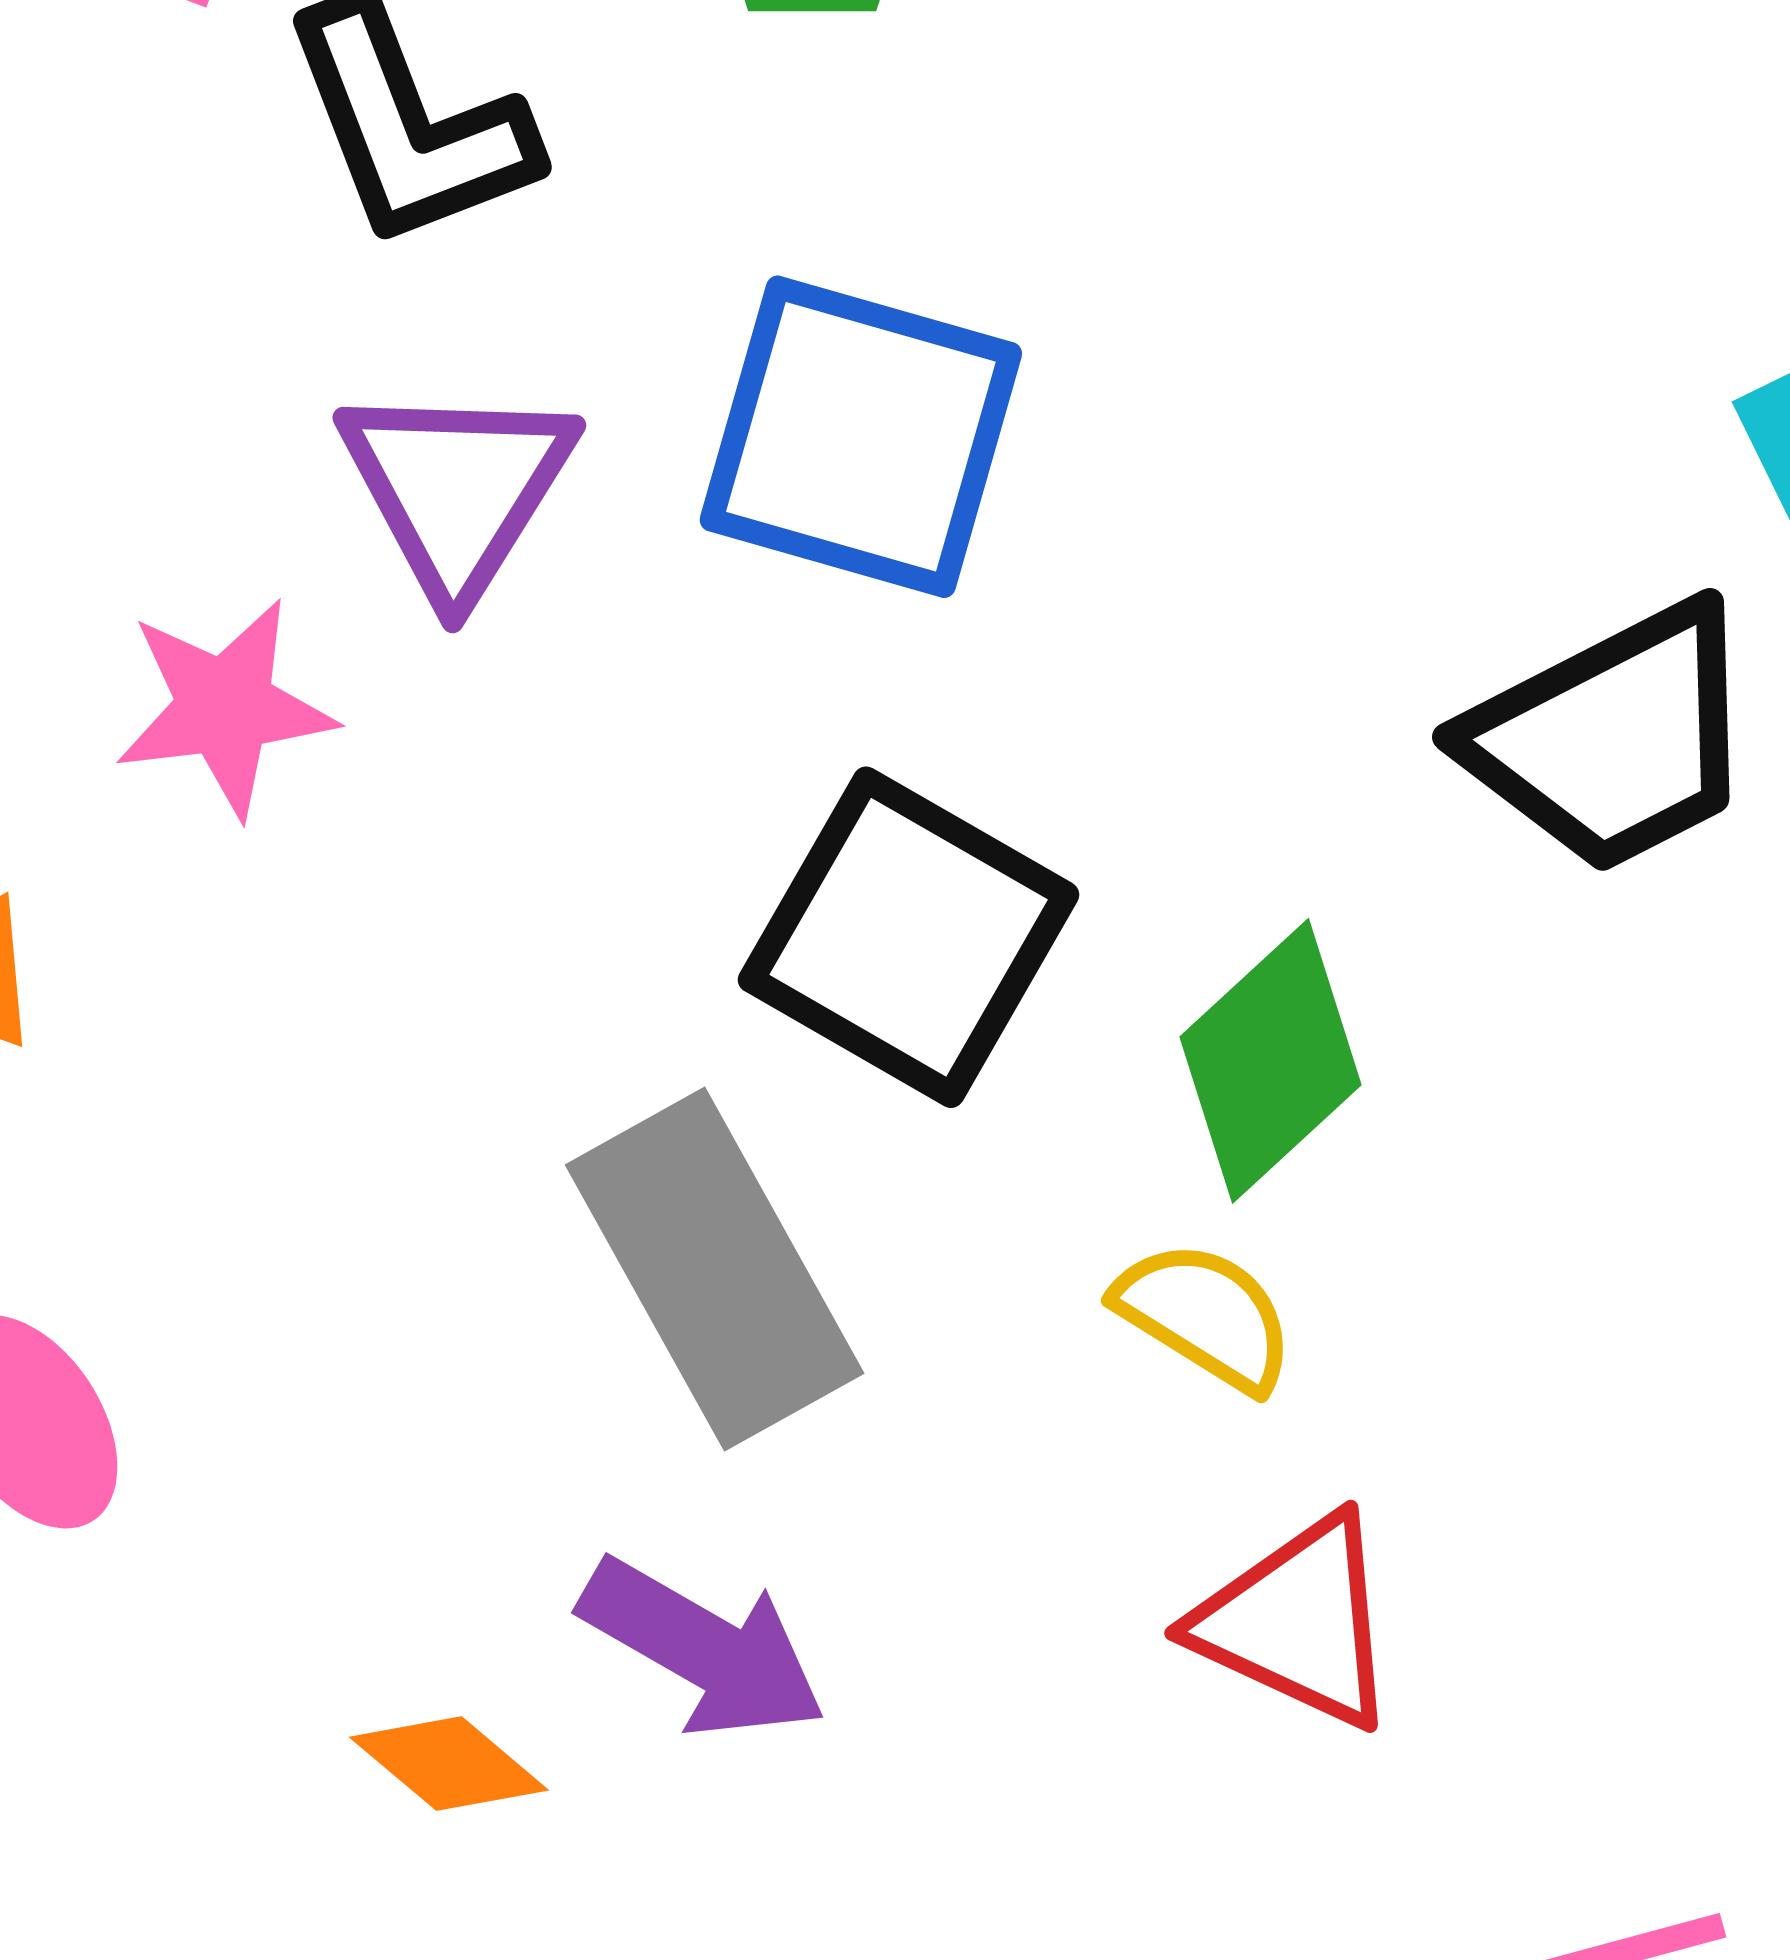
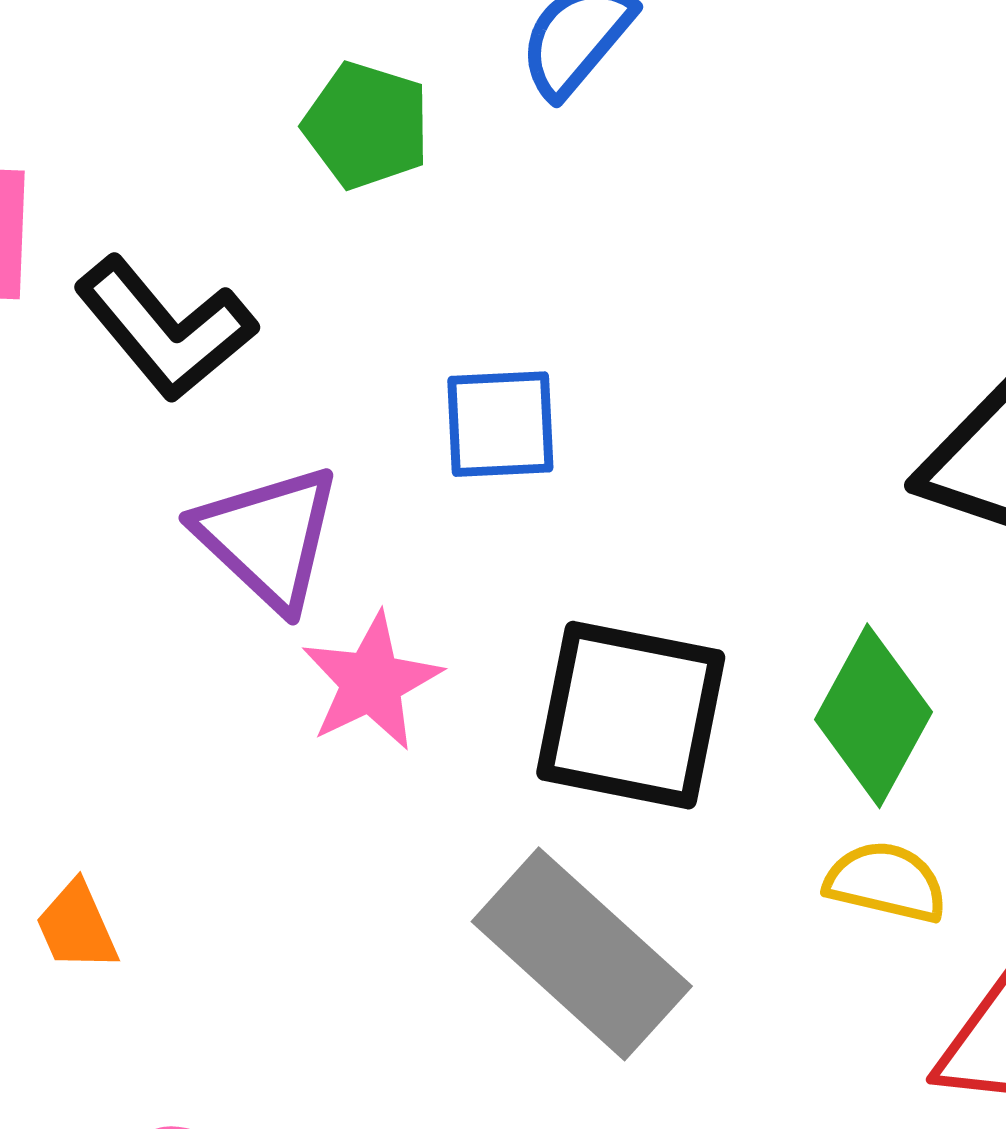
blue square: (861, 437) -> (500, 424), size x0.6
pink star: (225, 707) -> (371, 682), moved

